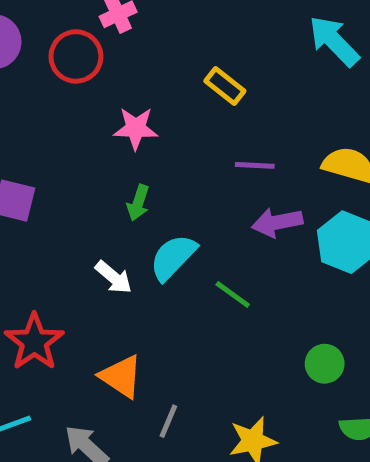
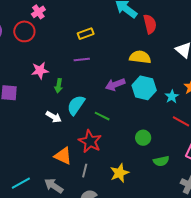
yellow rectangle: (225, 86) -> (86, 34), turned -49
pink star: (136, 128) -> (40, 70), moved
purple line: (255, 165) -> (82, 60), moved
red star: (34, 342) -> (90, 141), moved

